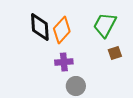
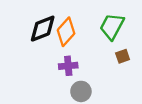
black diamond: (40, 27) -> (43, 29), turned 72

